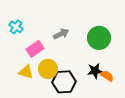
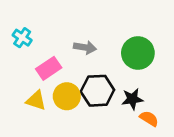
gray arrow: (61, 34) -> (85, 47), turned 35
orange semicircle: (107, 76) -> (149, 119), moved
black hexagon: (64, 82) -> (97, 91), moved

